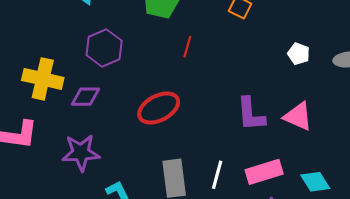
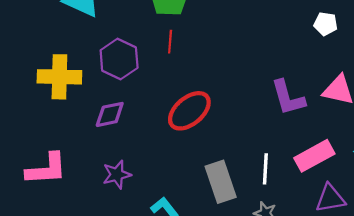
red line: (187, 47) -> (170, 42), moved
yellow cross: (43, 79) -> (59, 77), moved
purple star: (81, 153) -> (117, 175), size x0.7

